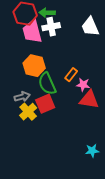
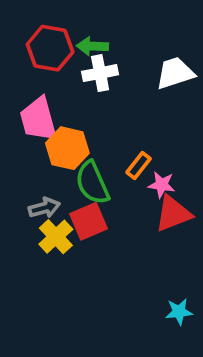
white trapezoid: (90, 27) -> (175, 73), turned 95
pink trapezoid: (32, 32) -> (38, 119), moved
red triangle: (89, 100) -> (173, 214), turned -30

